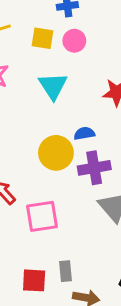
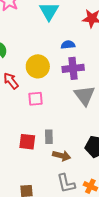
yellow circle: (56, 153) -> (38, 66), moved
pink square: (42, 216) -> (36, 99), size x0.7

